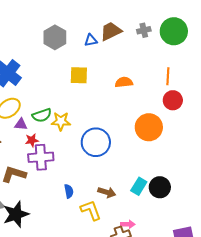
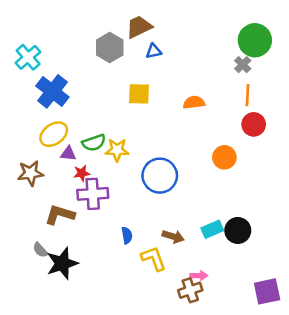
gray cross: (144, 30) -> (243, 65), moved, turned -32
brown trapezoid: (111, 31) -> (139, 27), moved
orange circle: (149, 127) -> (224, 157), size x0.7
cyan rectangle: (139, 186) -> (212, 229), turned 36

